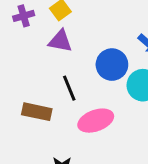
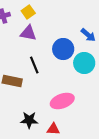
pink ellipse: (96, 121) -> (62, 101), moved

